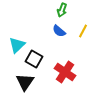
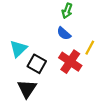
yellow line: (83, 31) -> (90, 48), moved
red cross: (65, 72) -> (70, 62), moved

